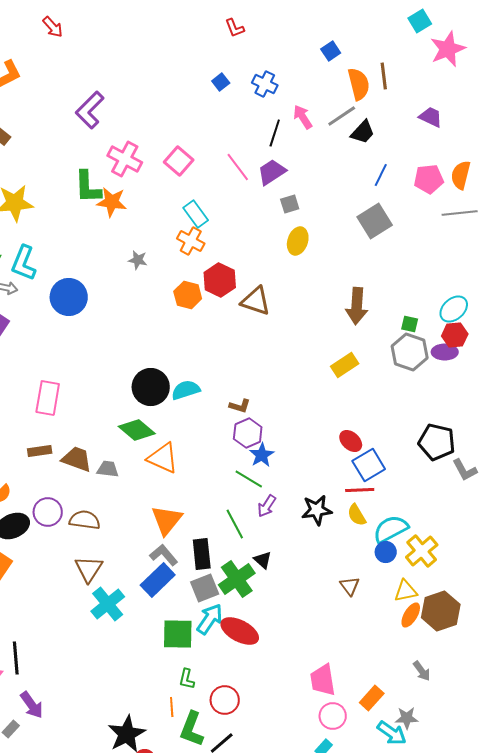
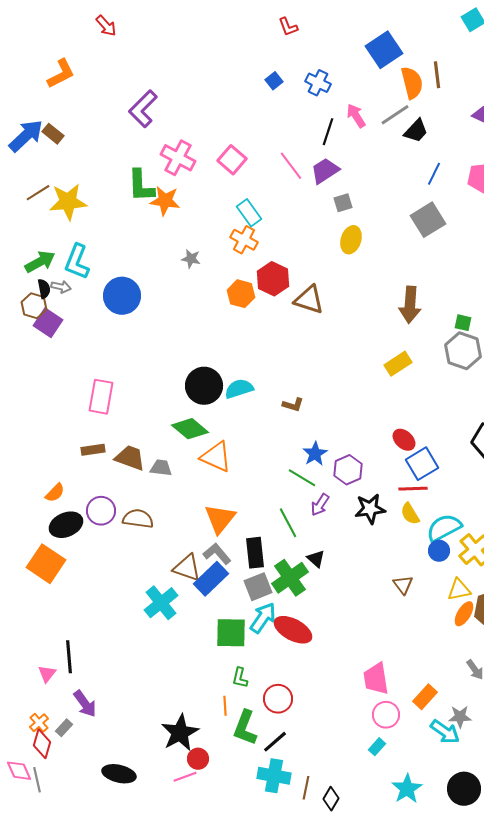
blue square: (331, 51) -> (384, 50), size x1.8
purple hexagon: (248, 433) -> (348, 470), moved
brown triangle: (89, 569) -> (187, 568), moved, turned -44

